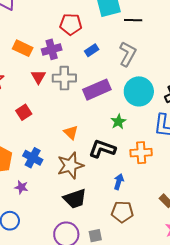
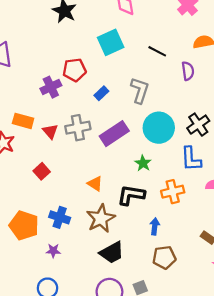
black line: (133, 20) -> (157, 51), moved, turned 36
orange rectangle: (23, 48) -> (23, 121), moved
purple cross: (52, 49) -> (51, 87), moved

